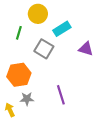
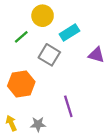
green line: (19, 33) -> (21, 37), turned 32
gray star: (27, 99) -> (38, 124), moved

